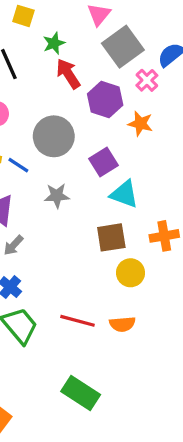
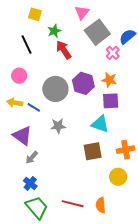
purple hexagon: (105, 99) -> (83, 83), moved
purple square: (103, 162) -> (111, 101), moved, turned 30
yellow circle: (131, 273) -> (118, 177), moved
orange semicircle: (122, 324) -> (101, 205), turned 91

